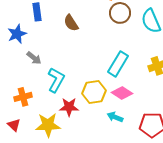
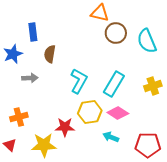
brown semicircle: (71, 23) -> (50, 54), moved, turned 42
gray arrow: (34, 58) -> (30, 78), turned -42
cyan L-shape: (56, 80) -> (79, 81), moved

